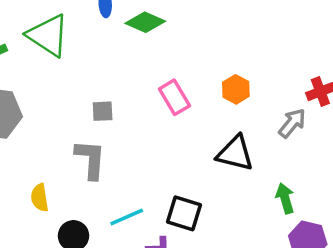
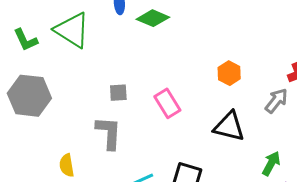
pink rectangle: (174, 97) -> (167, 103), moved
green arrow: (285, 198) -> (271, 163), turned 45

